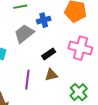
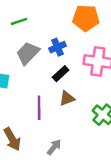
blue cross: (44, 20) -> (57, 47), moved

